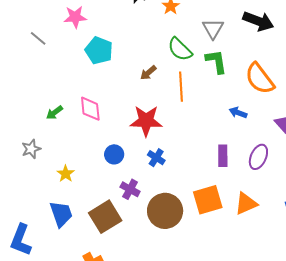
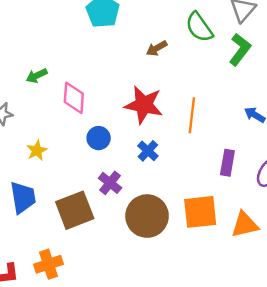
green L-shape: (216, 61) -> (240, 49), turned 36
orange line: (181, 87) -> (192, 115), moved
pink diamond: (90, 109) -> (74, 98), moved

